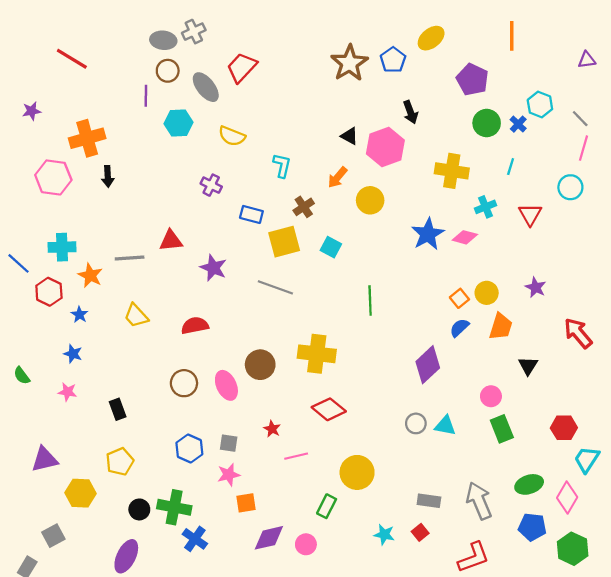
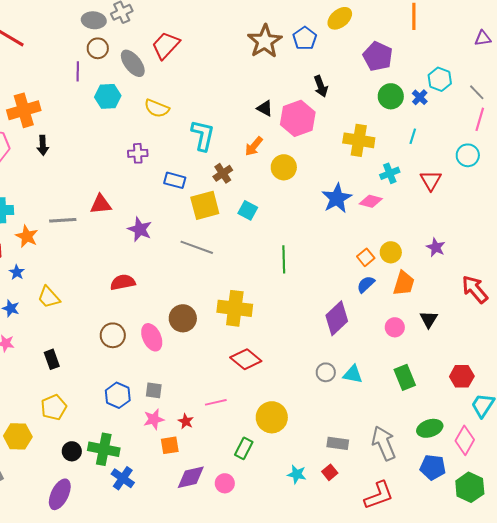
cyan L-shape: (282, 165) -> (203, 135), size x1.4
purple cross: (211, 185) -> (138, 153), turned -30
yellow trapezoid: (136, 316) -> (49, 297), moved
pink circle: (491, 396) -> (395, 327), moved
red star: (272, 429) -> (186, 421), moved

